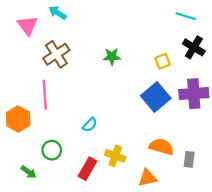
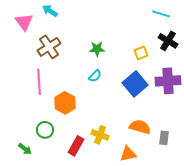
orange hexagon: (18, 119) -> (65, 103), moved
cyan semicircle: (90, 125) -> (95, 76), moved

